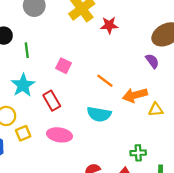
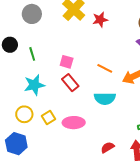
cyan star: (23, 85) -> (34, 85), turned 30
red rectangle: (52, 101) -> (70, 83), moved
yellow square: (23, 133) -> (48, 117), moved

